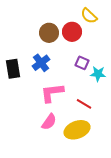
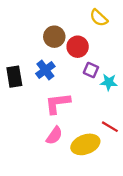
red circle: (72, 32) -> (78, 47), moved
red line: (84, 104) -> (110, 127), moved

